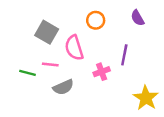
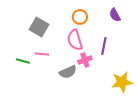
pink semicircle: (74, 48) -> (75, 40), moved
gray semicircle: (63, 87) -> (68, 72), moved
yellow star: (146, 98) -> (122, 82), turned 30

